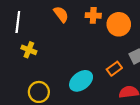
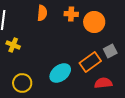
orange semicircle: (61, 14) -> (42, 13), turned 42
orange rectangle: (114, 69) -> (90, 62), size x1.5

